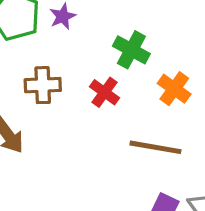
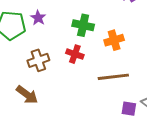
orange cross: (174, 89) -> (114, 40), turned -36

